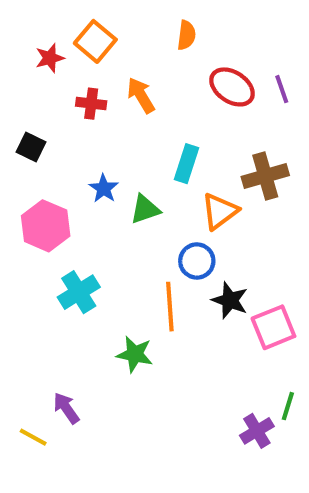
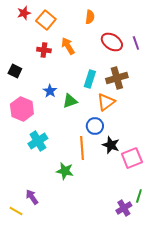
red star: (50, 58) -> (24, 13), moved
brown cross: (265, 176) -> (117, 78), moved

